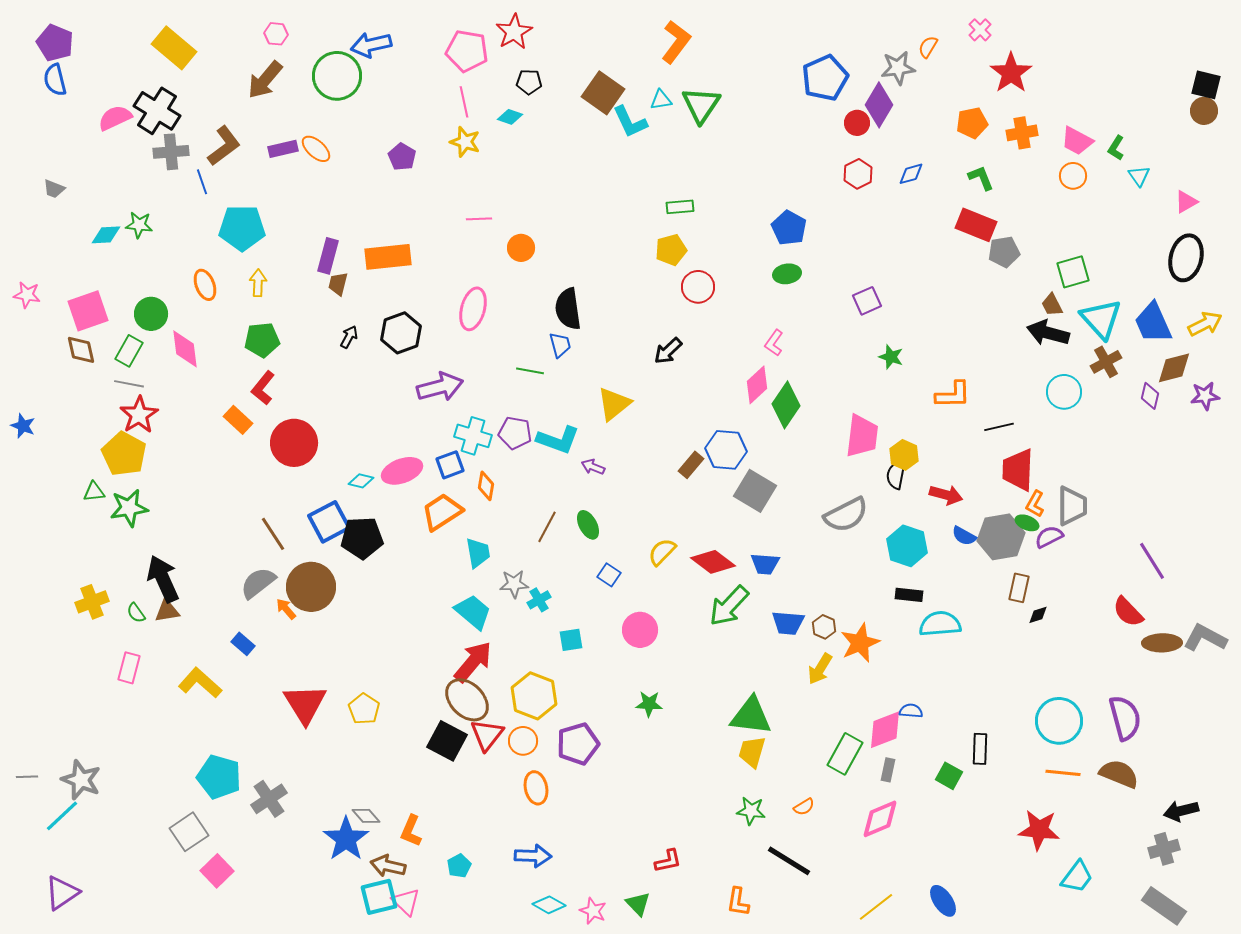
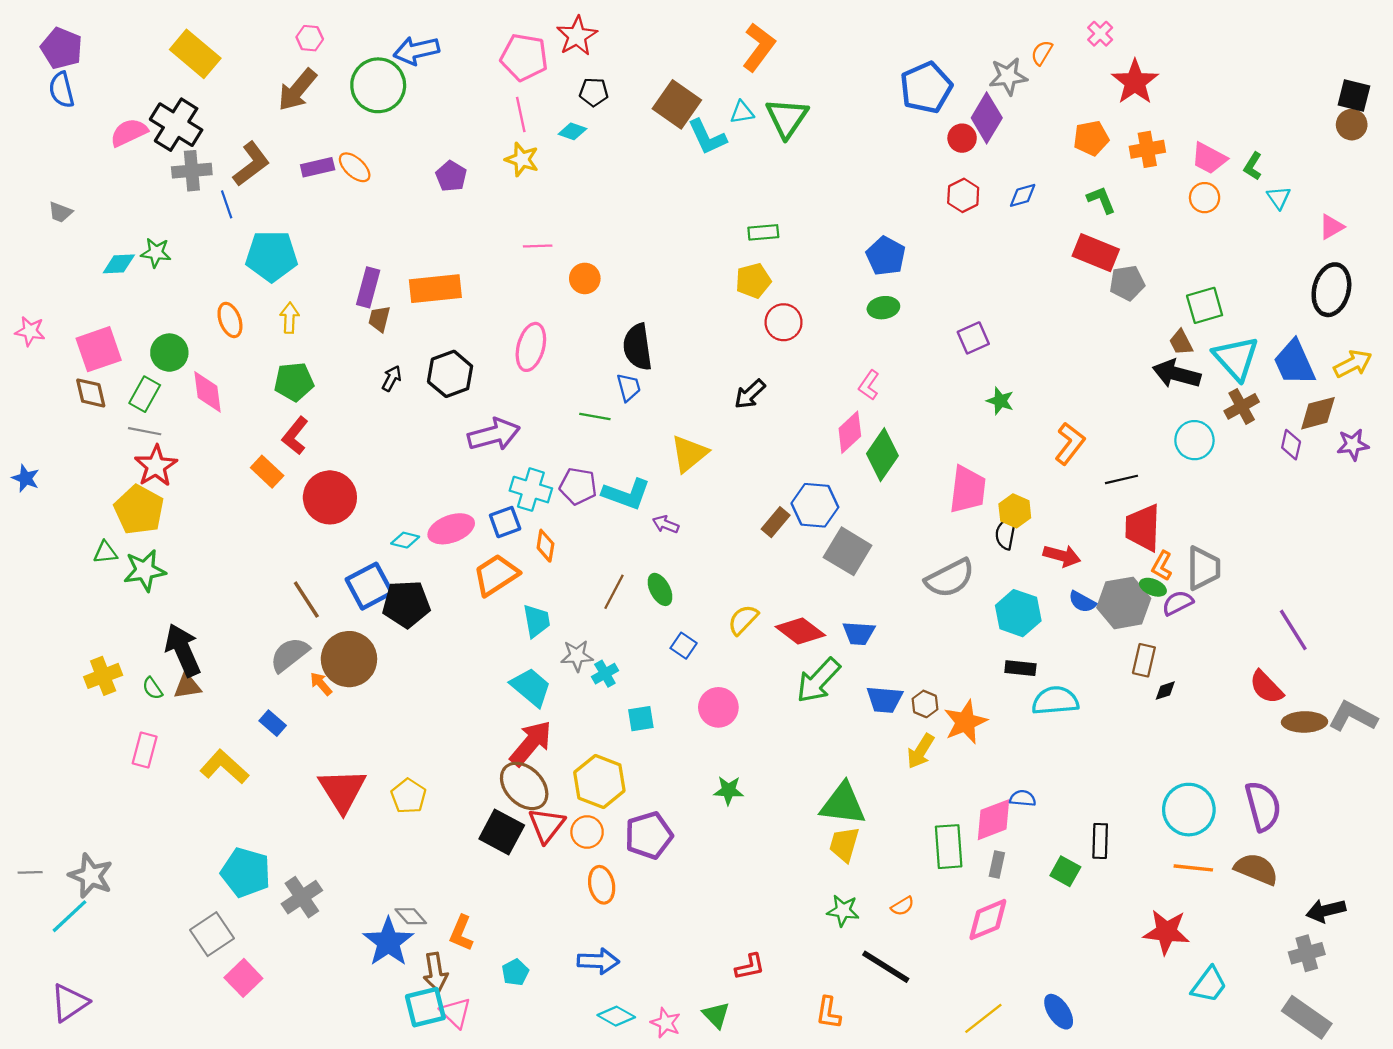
orange L-shape: (953, 395) -> (1070, 444), turned -51
green rectangle: (845, 754) -> (949, 847), turned -33
brown arrow: (388, 866) -> (435, 972), turned -112

